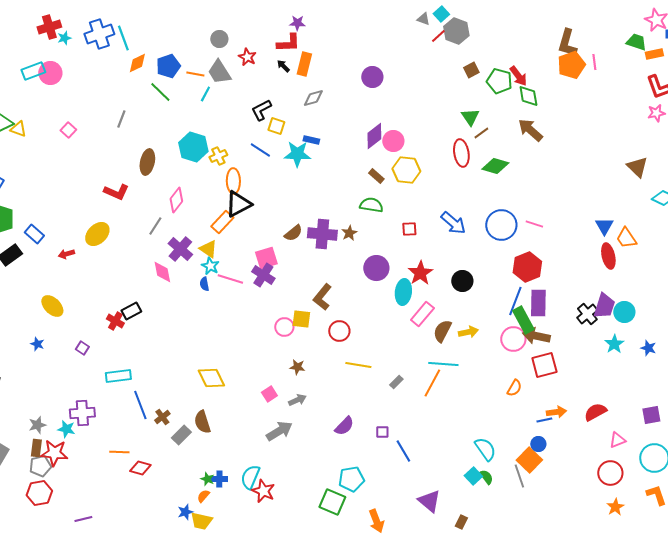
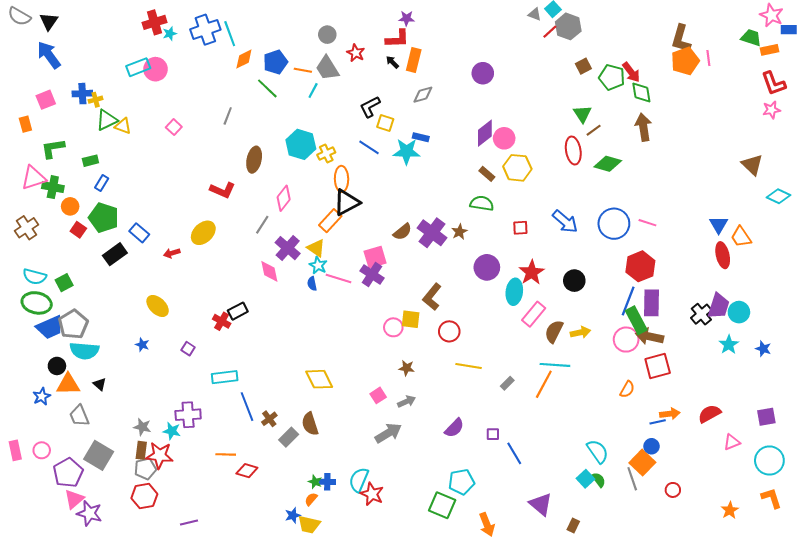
brown arrow: (530, 130) -> (643, 127), turned 40
purple cross: (322, 234) -> (432, 233), turned 32
gray star: (37, 425) -> (142, 427), turned 30
red circle: (610, 473) -> (673, 490), moved, size x0.6

